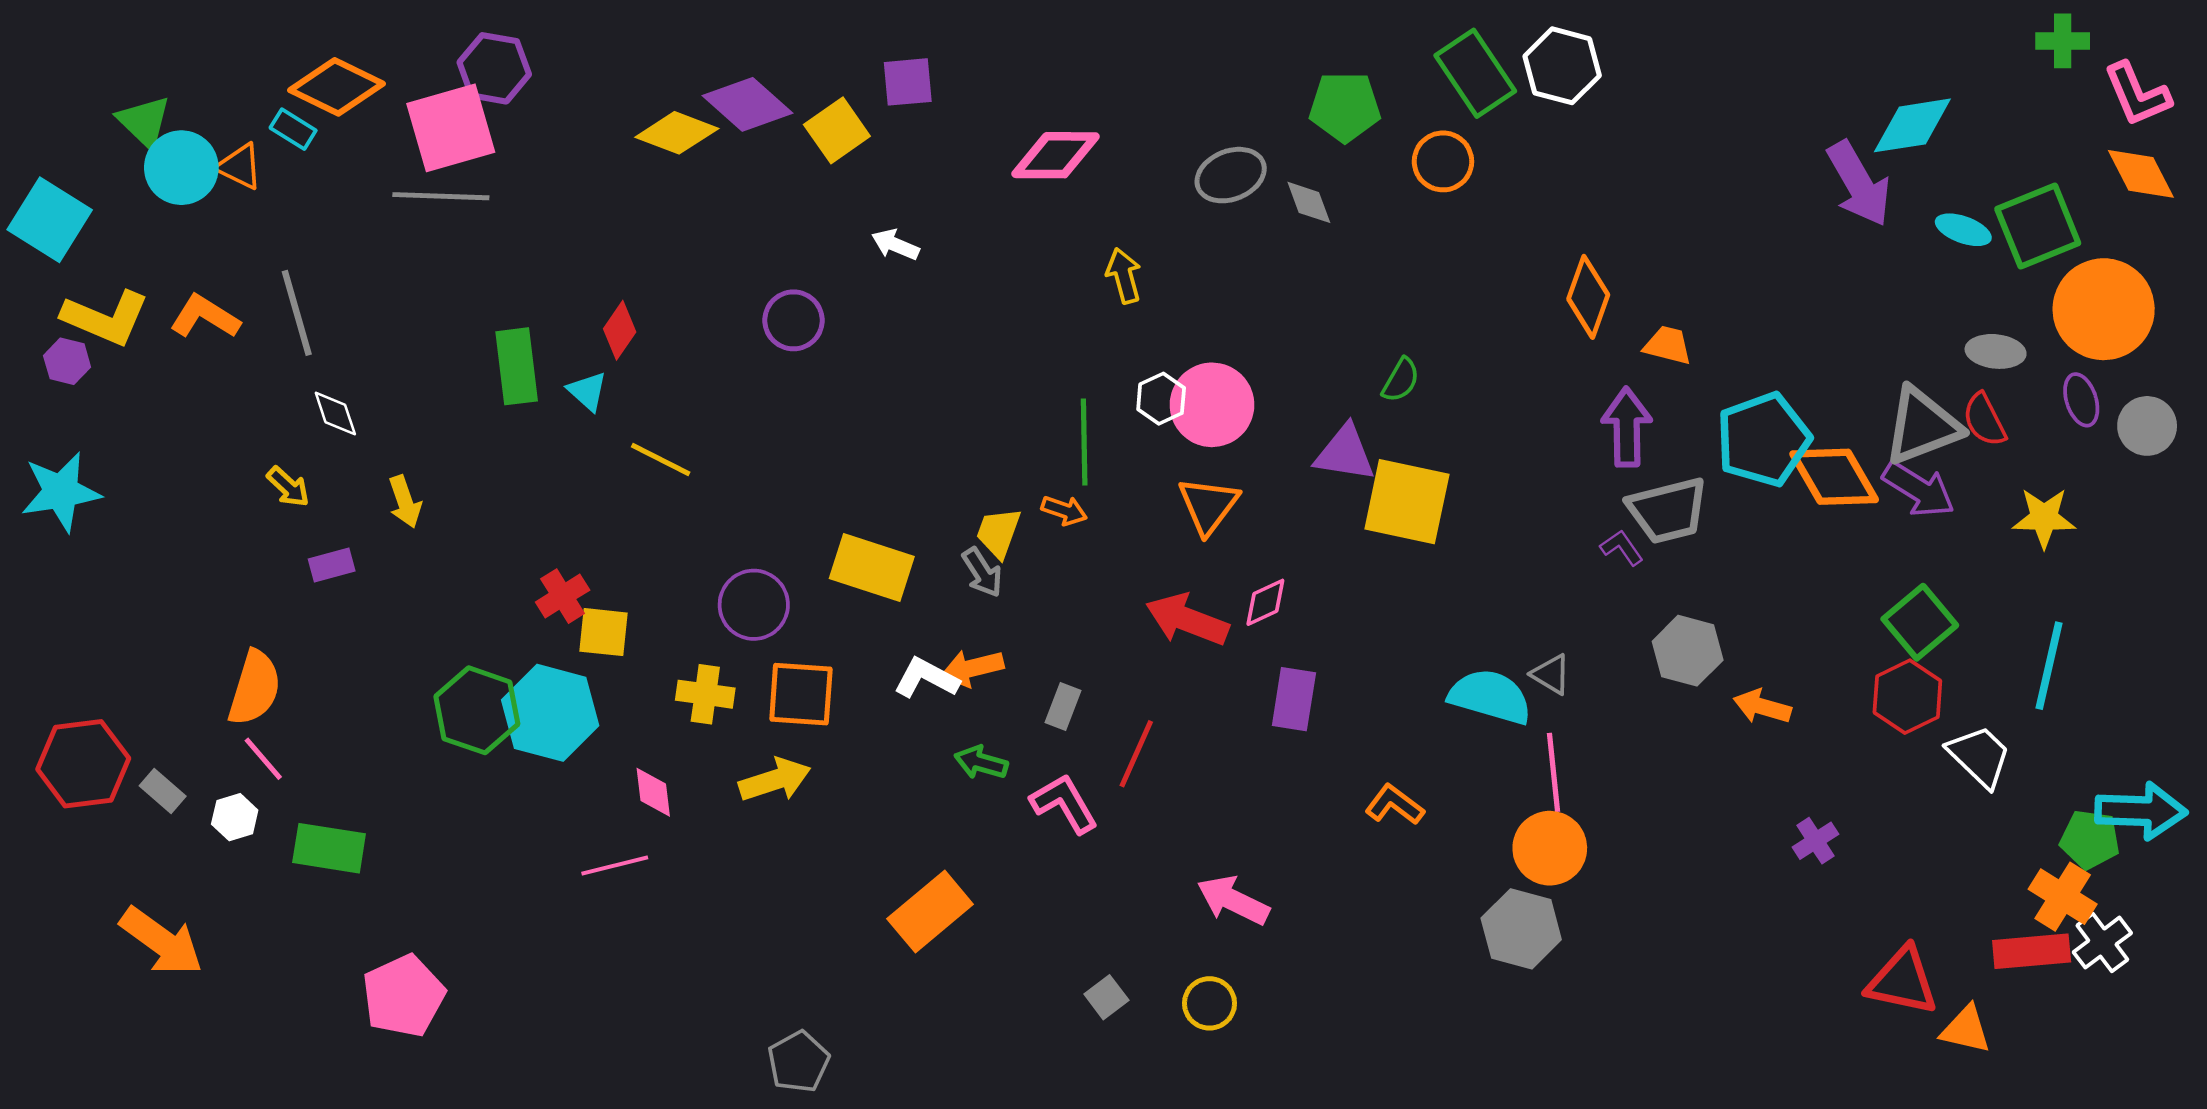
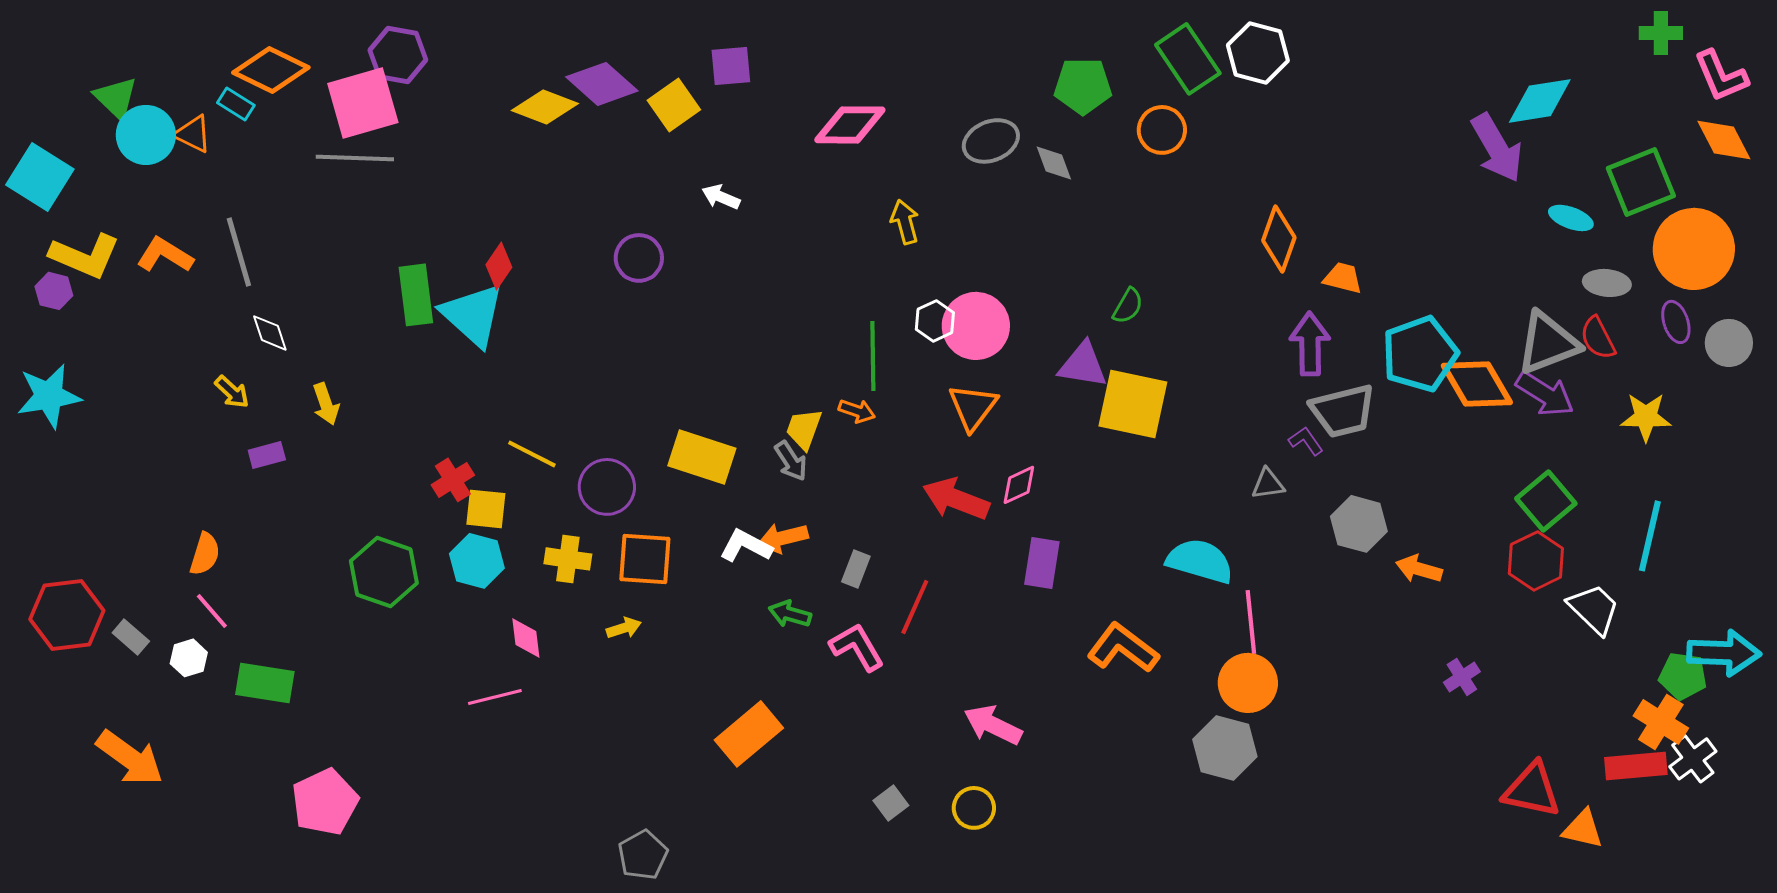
cyan ellipse: (1963, 230) -> (1571, 218), moved
cyan triangle: (587, 391) -> (473, 315), size x2.0
yellow line: (661, 459) -> (532, 454), moved
gray triangle: (1551, 674) -> (1268, 484), moved, turned -39
orange semicircle: (255, 688) -> (205, 554), size x0.7
cyan hexagon: (550, 713) -> (477, 561), moved, size x0.7
yellow arrow: (775, 780) -> (624, 628), size x0.6
orange L-shape: (1395, 805) -> (1123, 648), size x1.5

